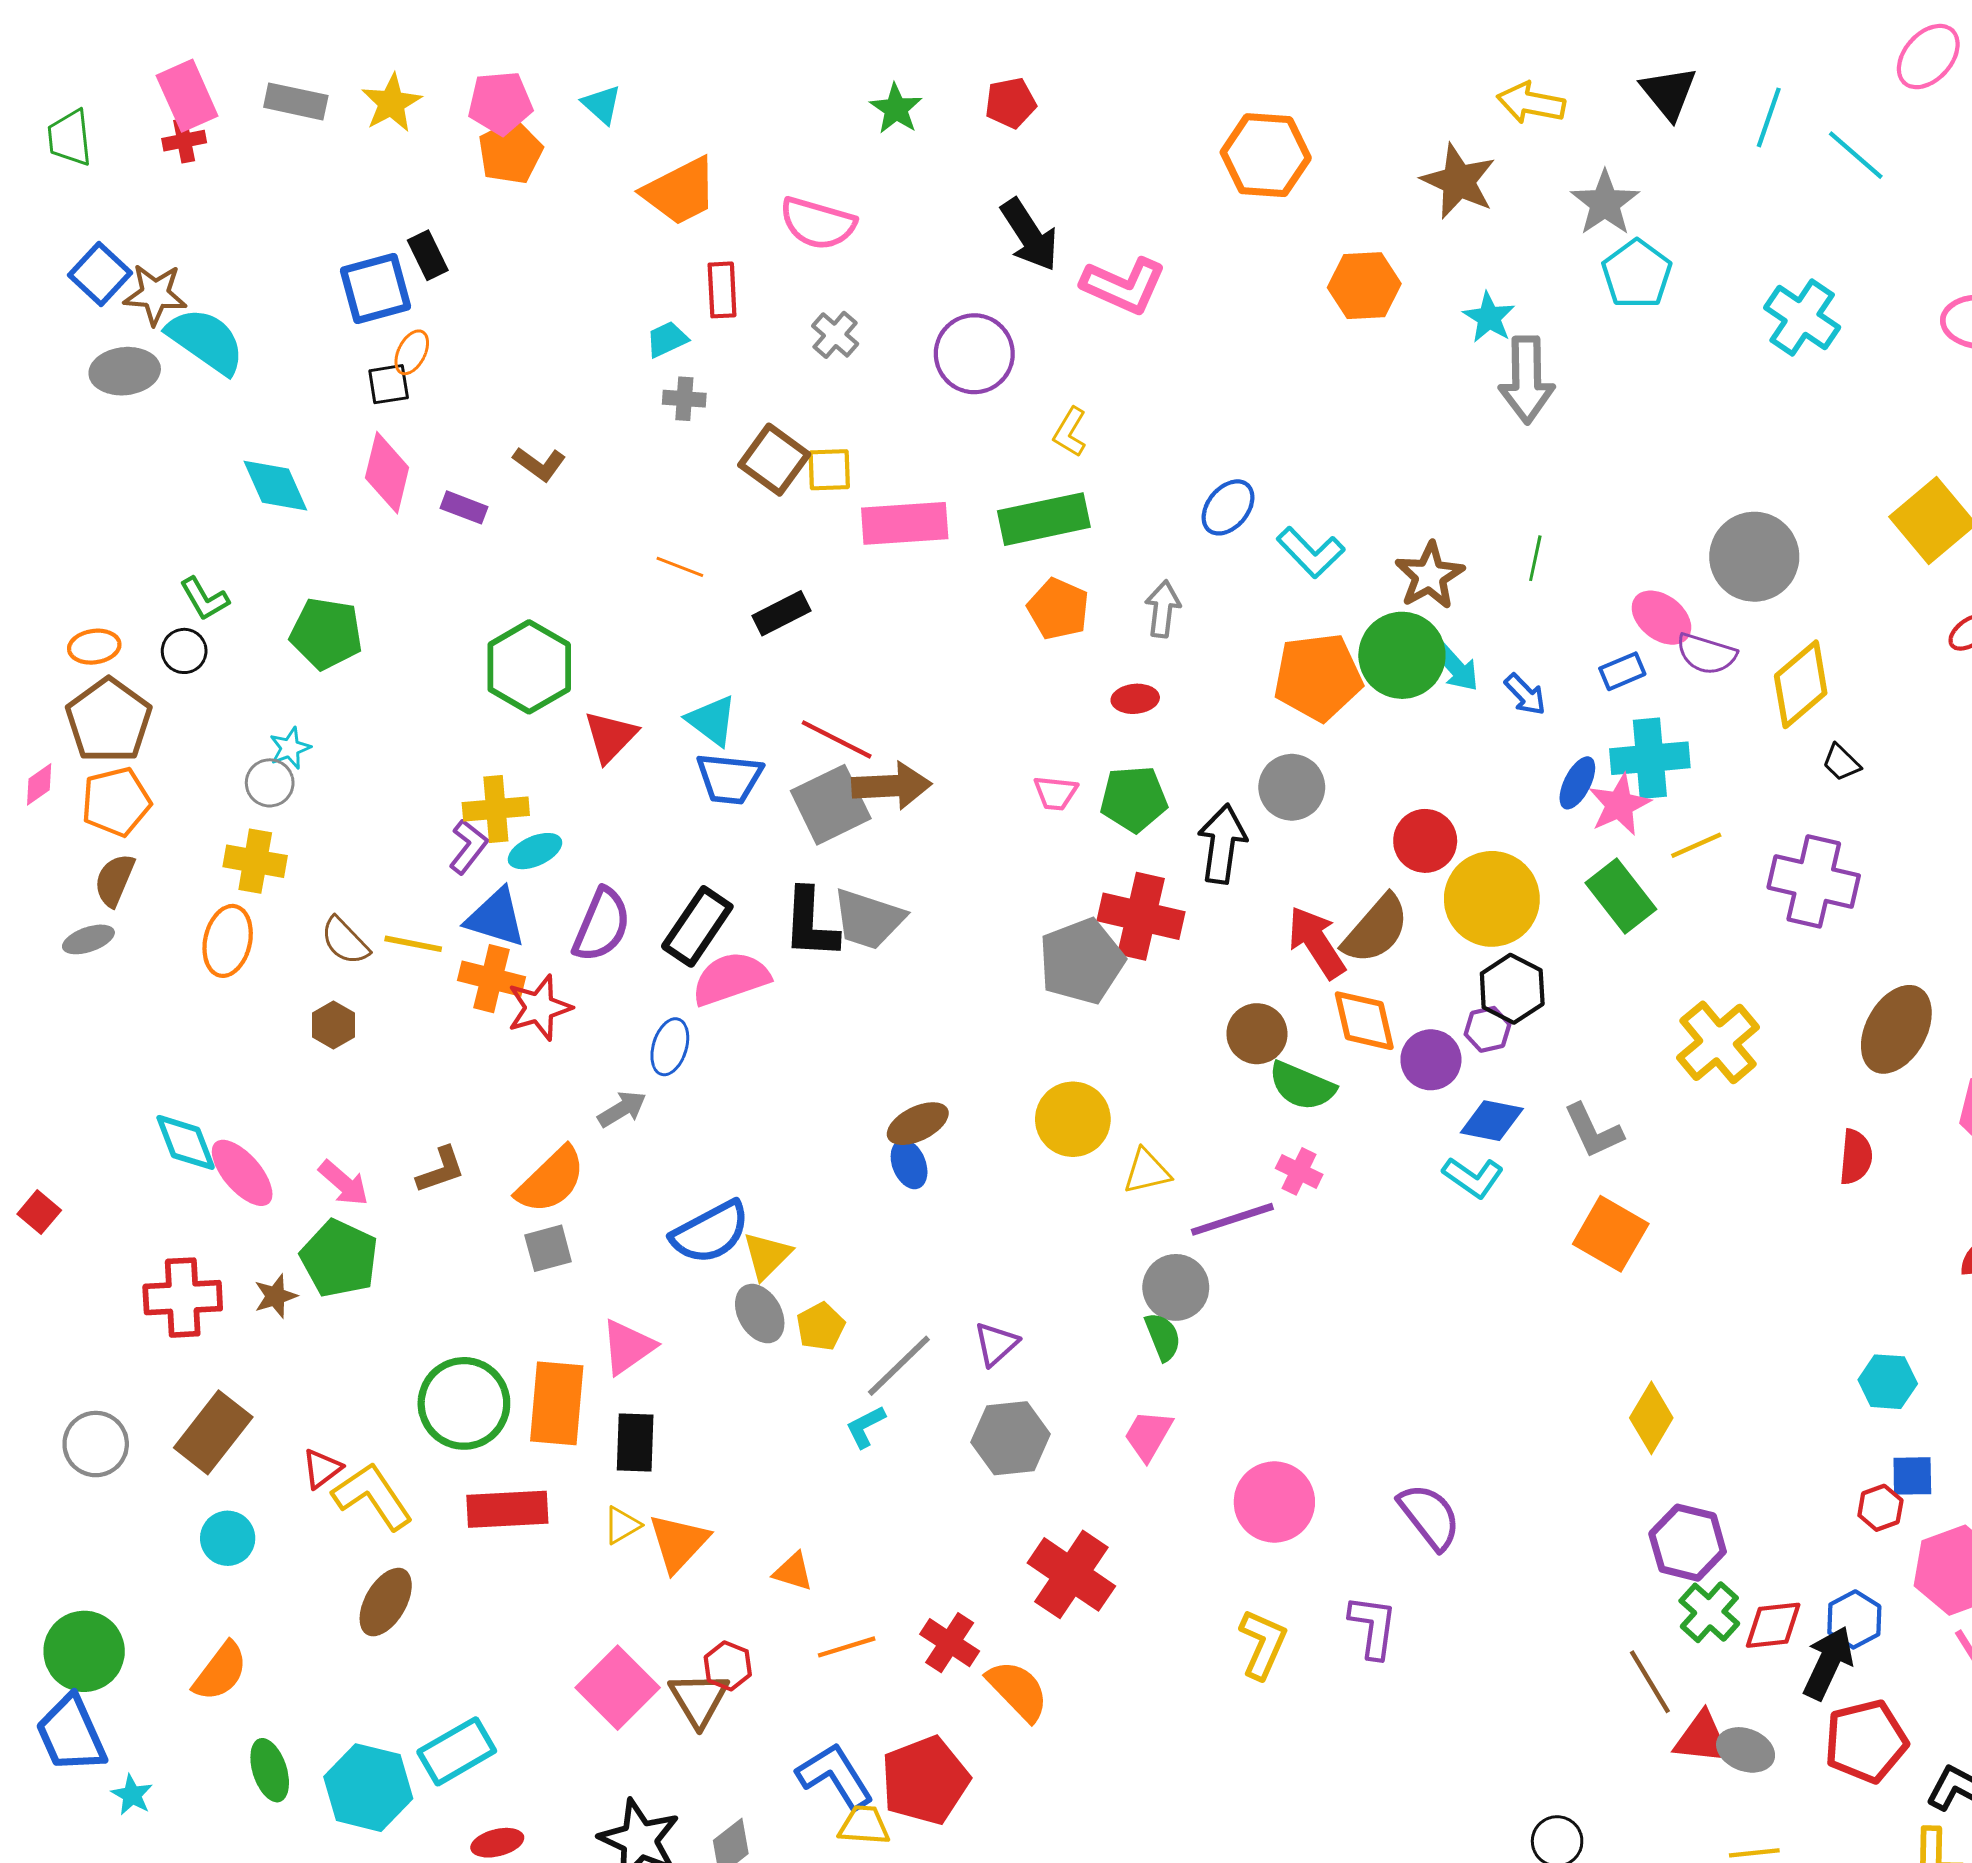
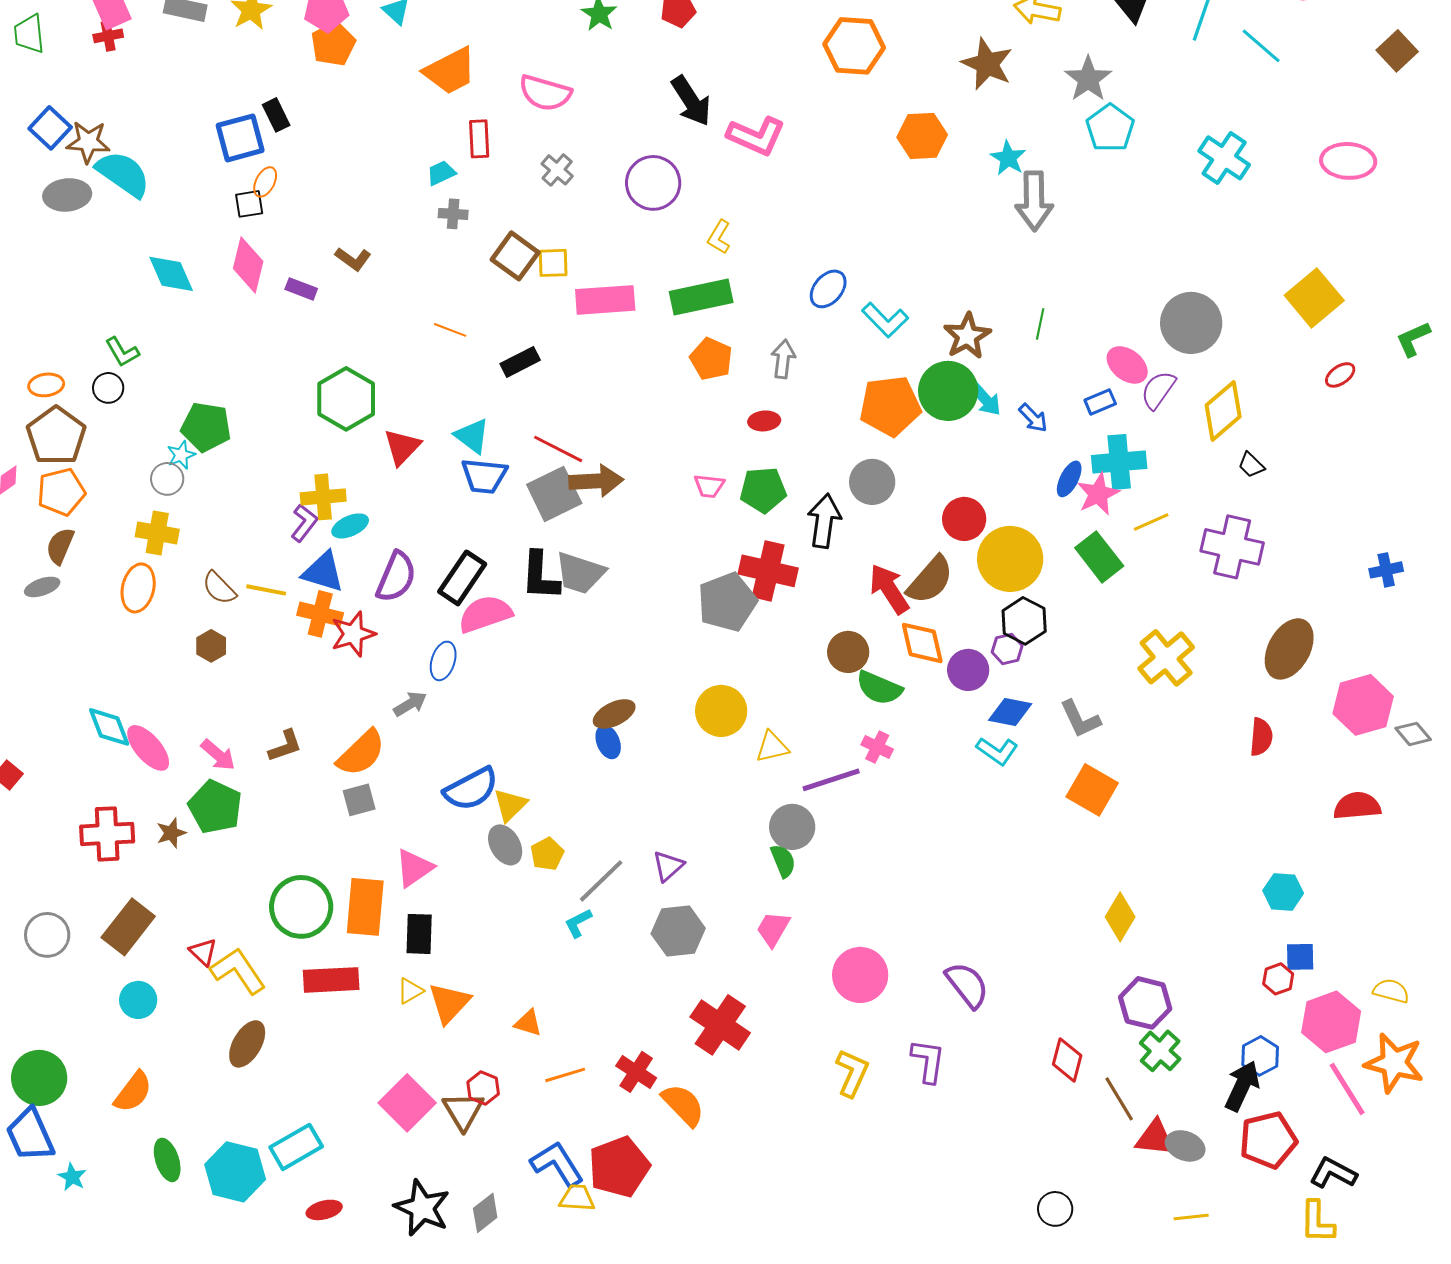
green pentagon: (326, 634) -> (206, 427), moved
purple semicircle: (1706, 654) -> (1158, 390), turned 108
red triangle: (322, 1469) -> (203, 952), turned -40
red diamond: (1773, 1625) -> (1067, 1060), moved, turned -69

